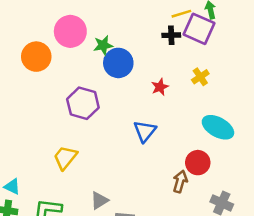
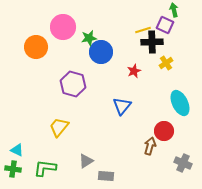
yellow line: (181, 14) -> (143, 30), moved
purple square: (199, 29) -> (165, 25), size x0.7
black cross: (171, 35) -> (152, 42), moved, size x1.5
cyan ellipse: (218, 127) -> (180, 103), turned 35

